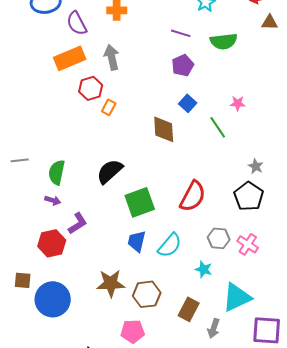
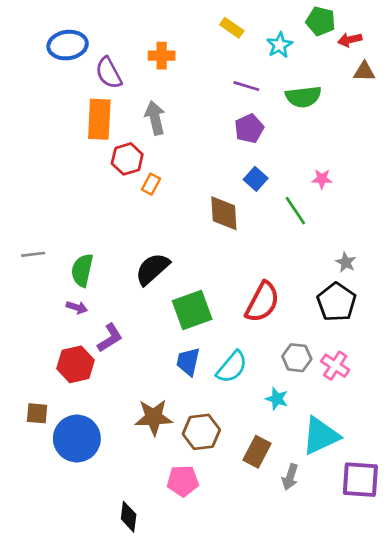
orange rectangle: (70, 58) -> (99, 119), turned -64

